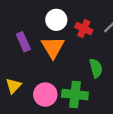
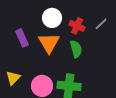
green semicircle: (96, 68) -> (76, 49), moved

